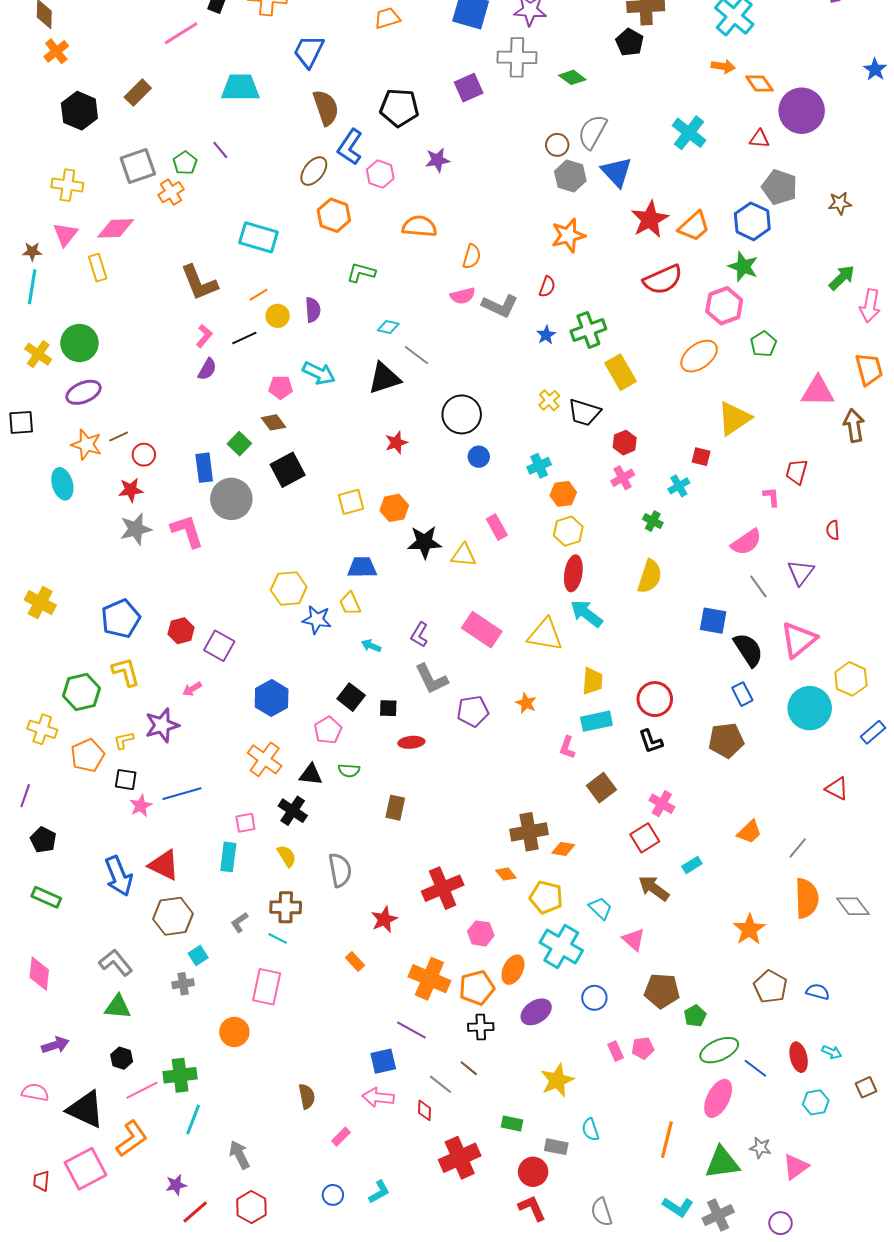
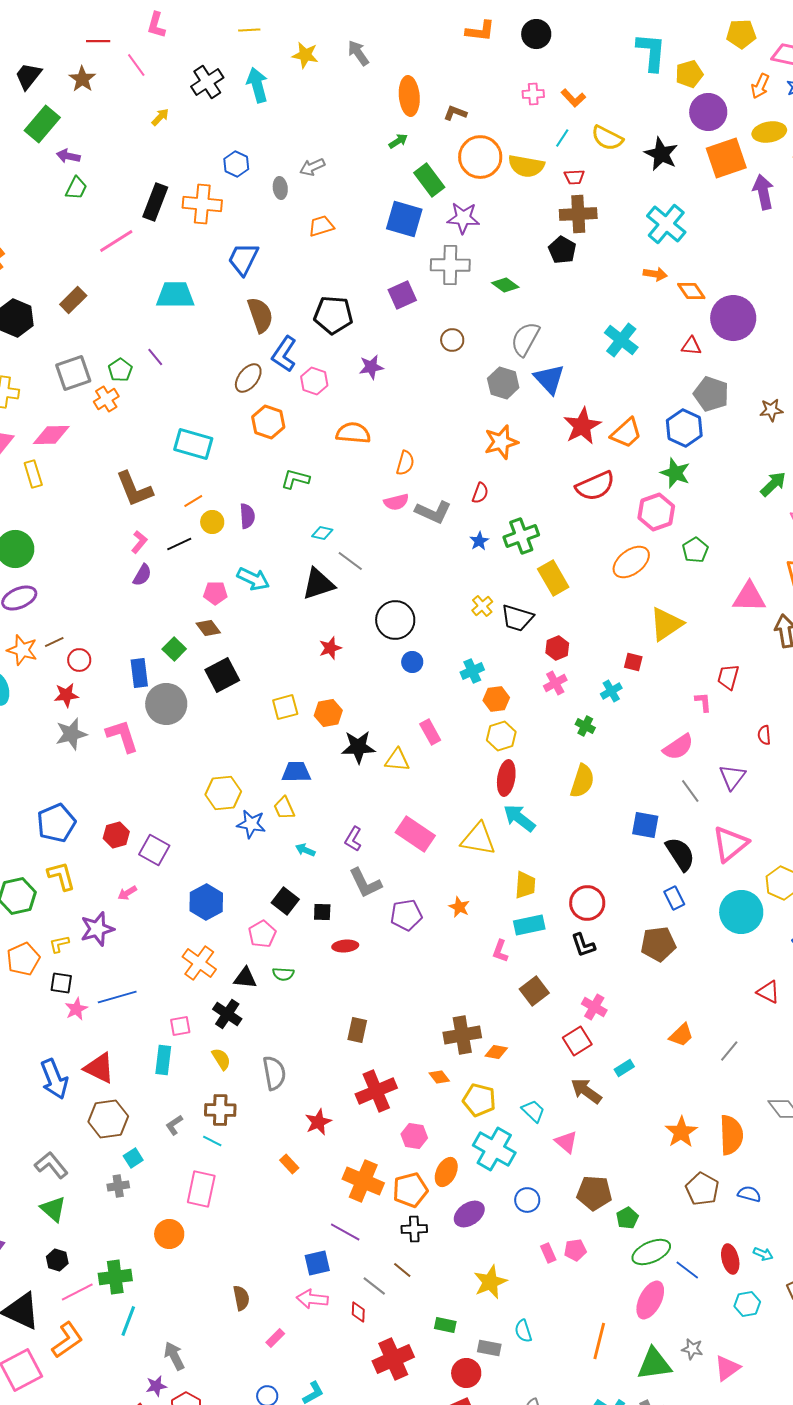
brown circle: (557, 145) -> (452, 340), moved
brown rectangle: (395, 808) -> (357, 1030), moved
orange semicircle: (807, 898) -> (731, 1135), moved
green triangle: (118, 1007) -> (53, 1209), turned 36
purple star: (176, 1185) -> (156, 1386), moved

